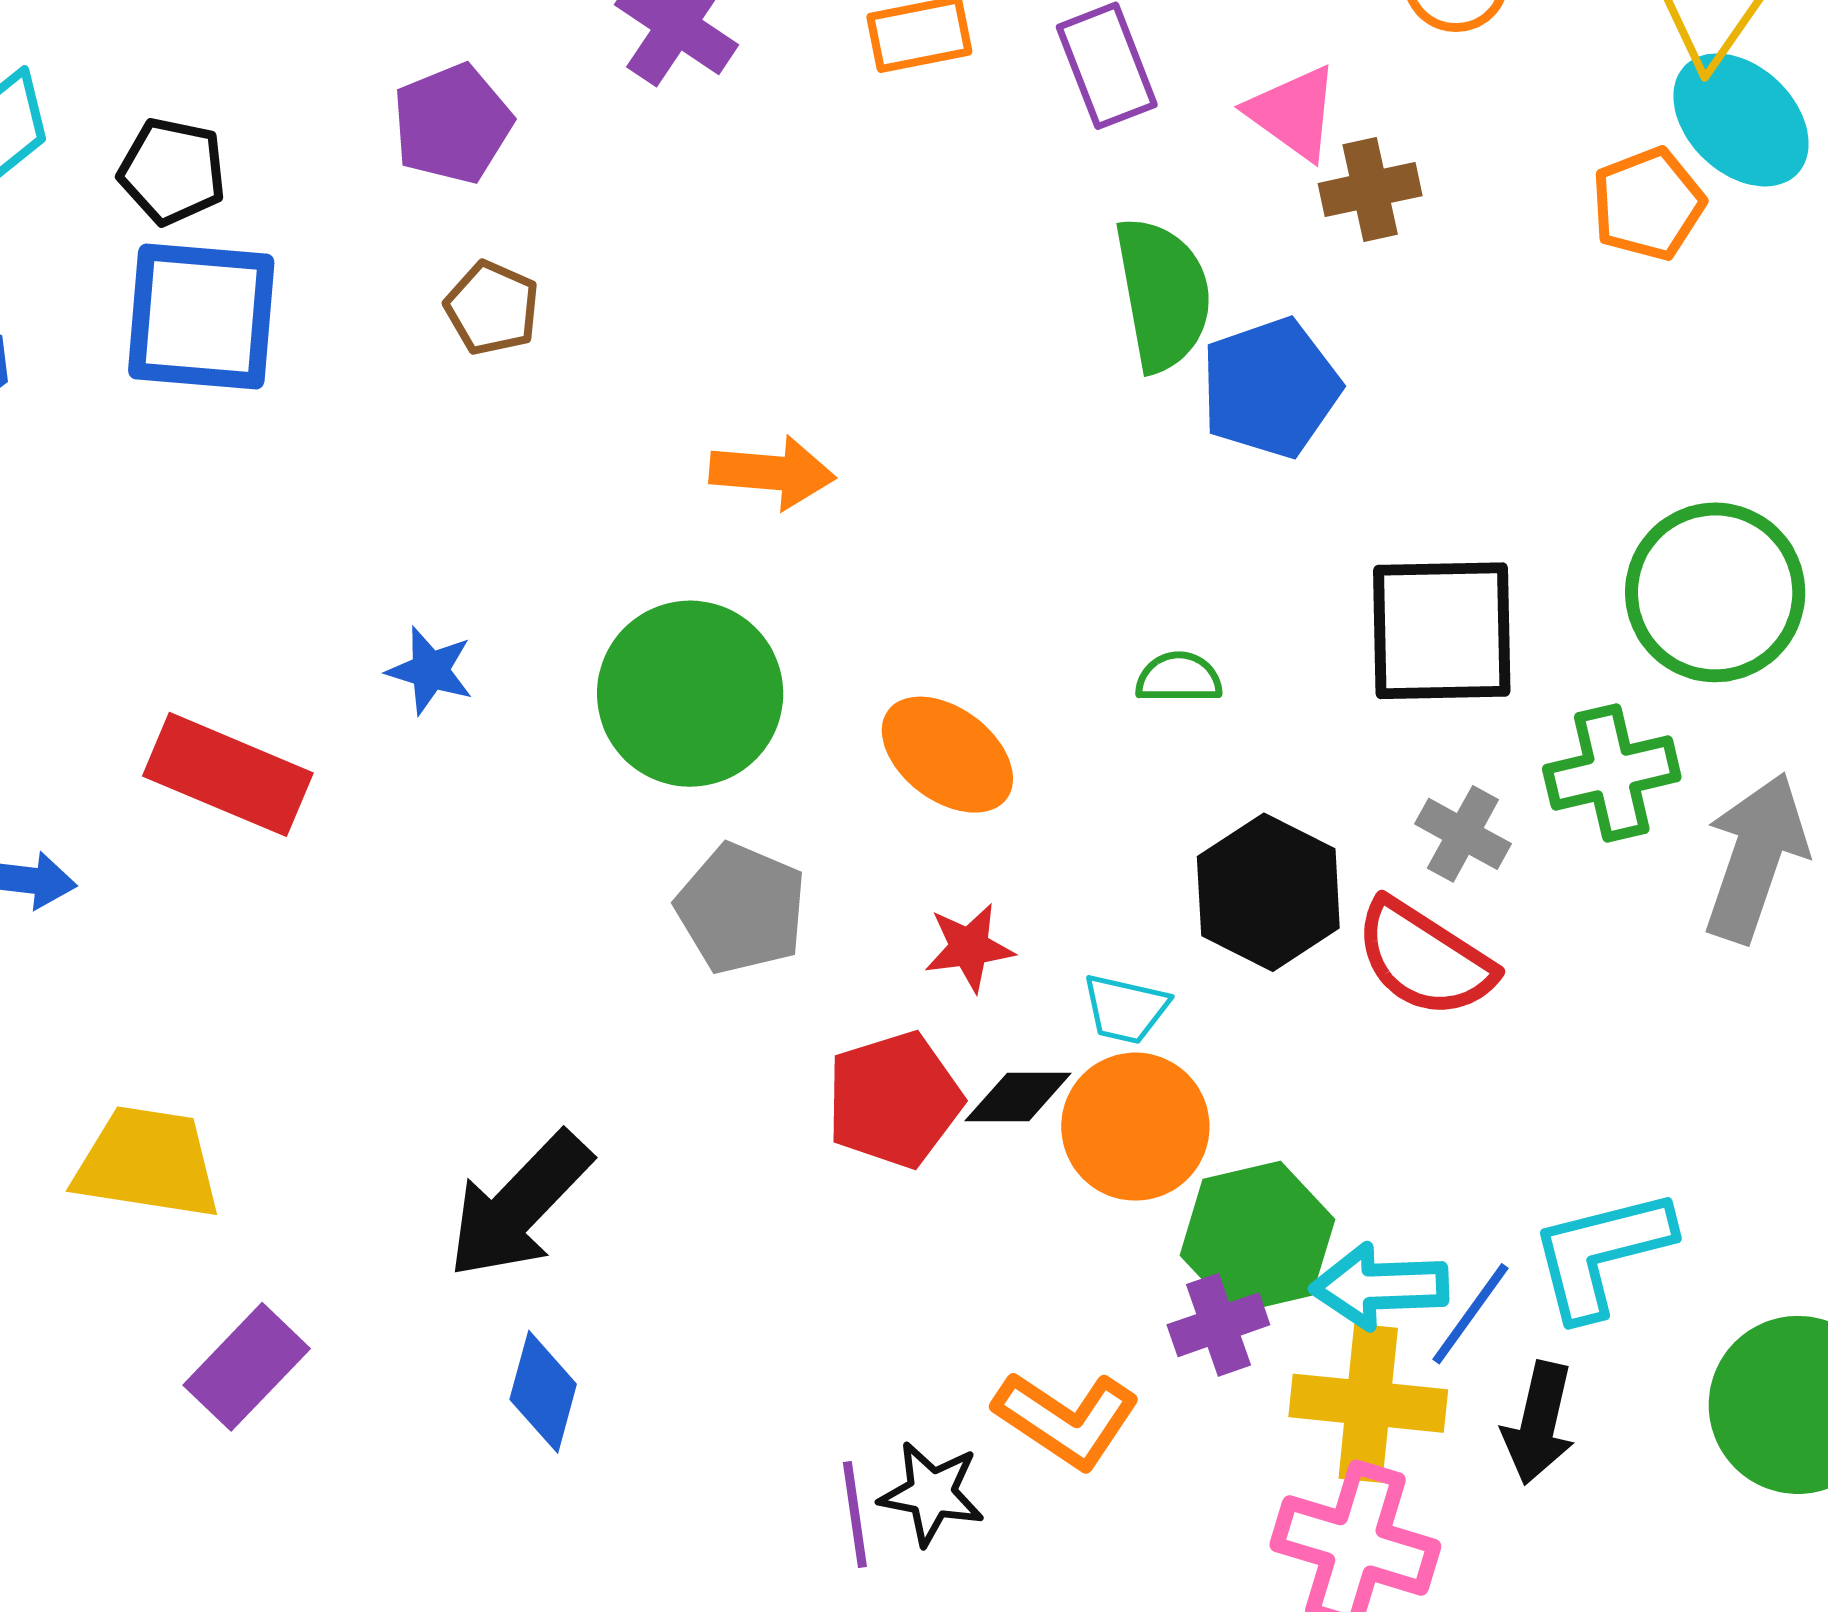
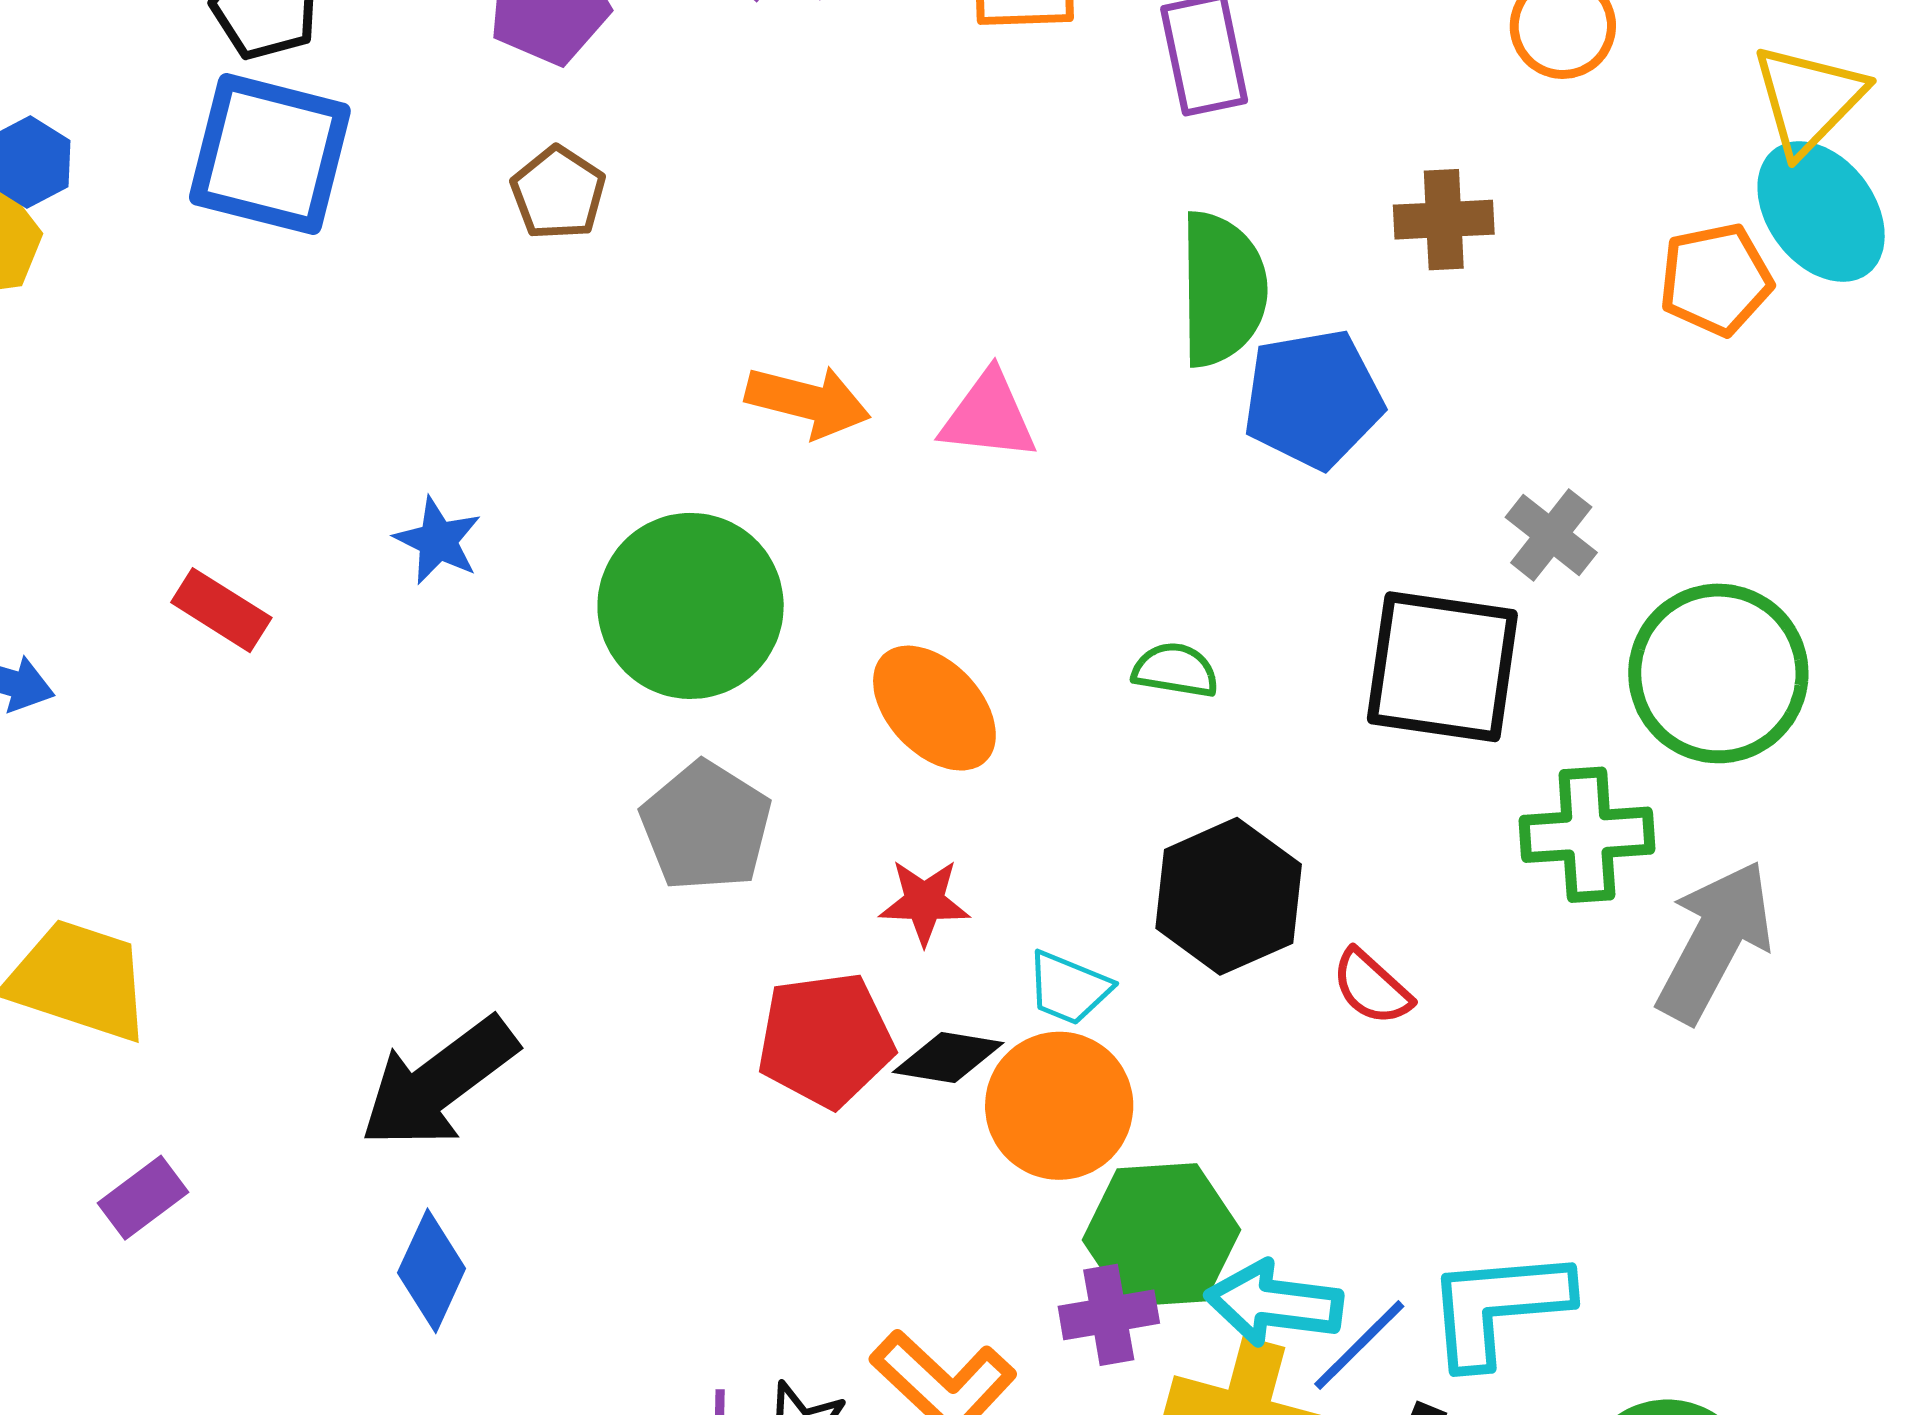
pink triangle: (1293, 113) -> (989, 416), moved, turned -39
red rectangle: (228, 774) -> (221, 610), size x0.6
gray cross: (1463, 834) -> (1551, 535), moved
red semicircle: (1424, 959) -> (1372, 987), size x0.6
purple rectangle: (247, 1367) -> (143, 1198), size x0.7

